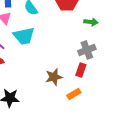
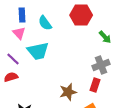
green arrow: (91, 22) -> (105, 37), turned 40

